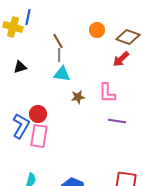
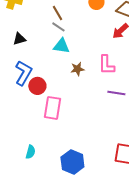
gray line: (59, 55) -> (58, 27), turned -56
blue L-shape: (21, 126) -> (23, 73), moved
pink rectangle: (39, 136) -> (52, 108), moved

